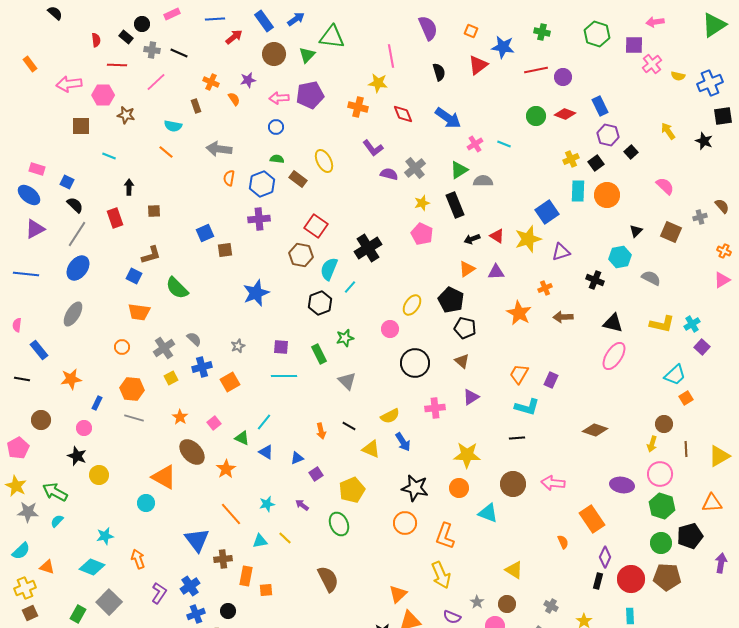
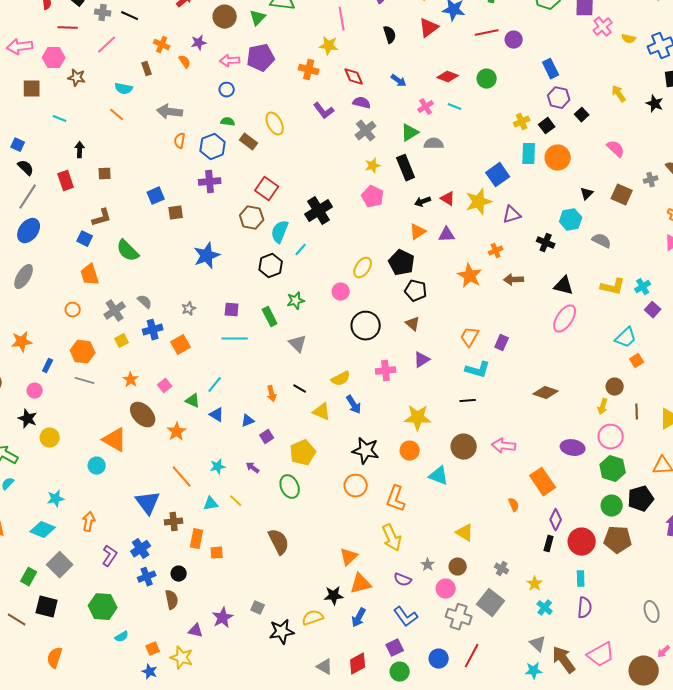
red diamond: (565, 114) -> (448, 77), moved
blue arrow: (448, 118) -> (399, 81), size x0.6
purple semicircle: (389, 174) -> (362, 103), moved
orange trapezoid: (139, 312) -> (90, 275), turned 65
orange arrow: (138, 559) -> (89, 522), turned 30

